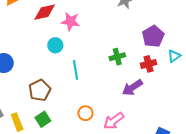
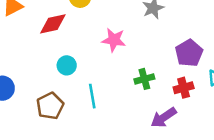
pink star: (70, 21) -> (114, 40), moved
brown pentagon: (40, 90) -> (50, 106), moved

